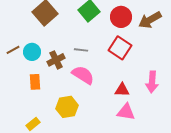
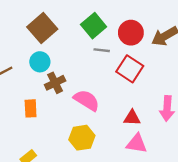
gray line: (81, 50) -> (102, 50), moved
cyan circle: (32, 52) -> (40, 62), moved
yellow hexagon: (67, 107) -> (82, 138), moved

